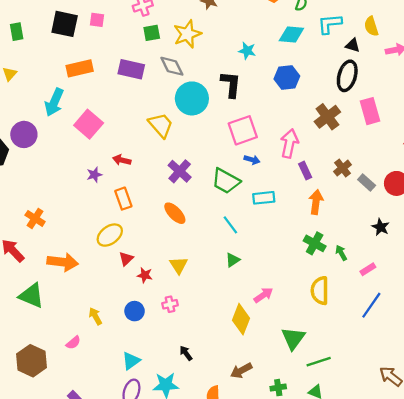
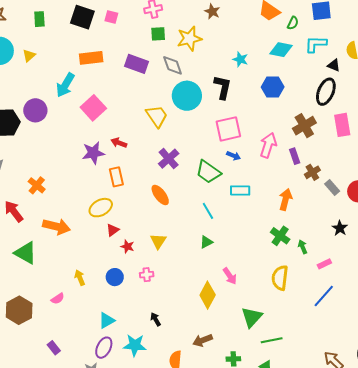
purple rectangle: (305, 171) -> (295, 156), moved
purple star: (94, 175) -> (93, 153), size x1.6
pink arrow: (263, 295) -> (230, 276), turned 84

